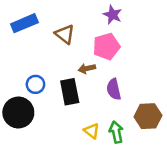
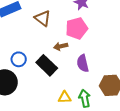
black rectangle: (70, 92) -> (47, 65), turned -35
yellow triangle: (92, 131) -> (65, 97), turned -40

